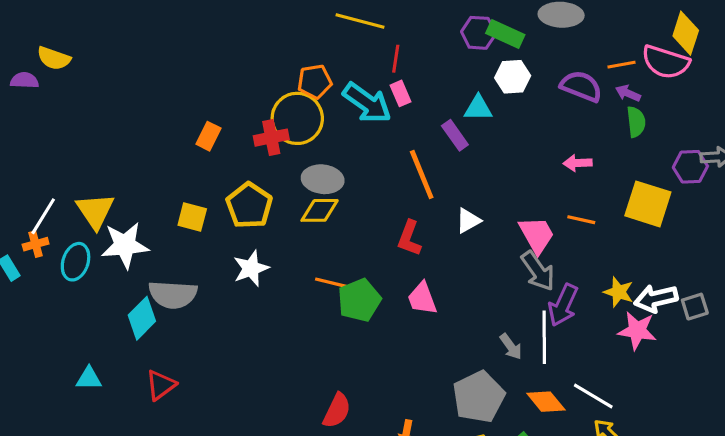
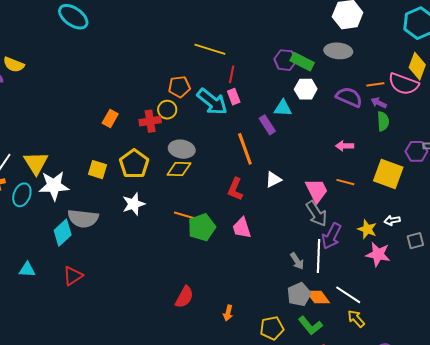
yellow circle: (297, 118) -> (167, 110), size x0.6
white arrow: (656, 298) -> (392, 220), moved, size x0.6
gray pentagon: (479, 397) -> (299, 294), moved, size x0.7

